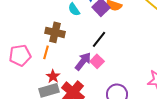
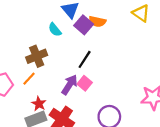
brown cross: (55, 32) -> (37, 56), turned -30
orange line: (46, 52) -> (29, 79), turned 32

